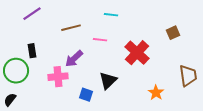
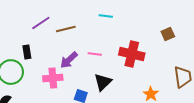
purple line: (32, 14) -> (41, 23), moved
pink line: (100, 40) -> (95, 54), moved
red cross: (137, 53) -> (132, 54), turned -30

